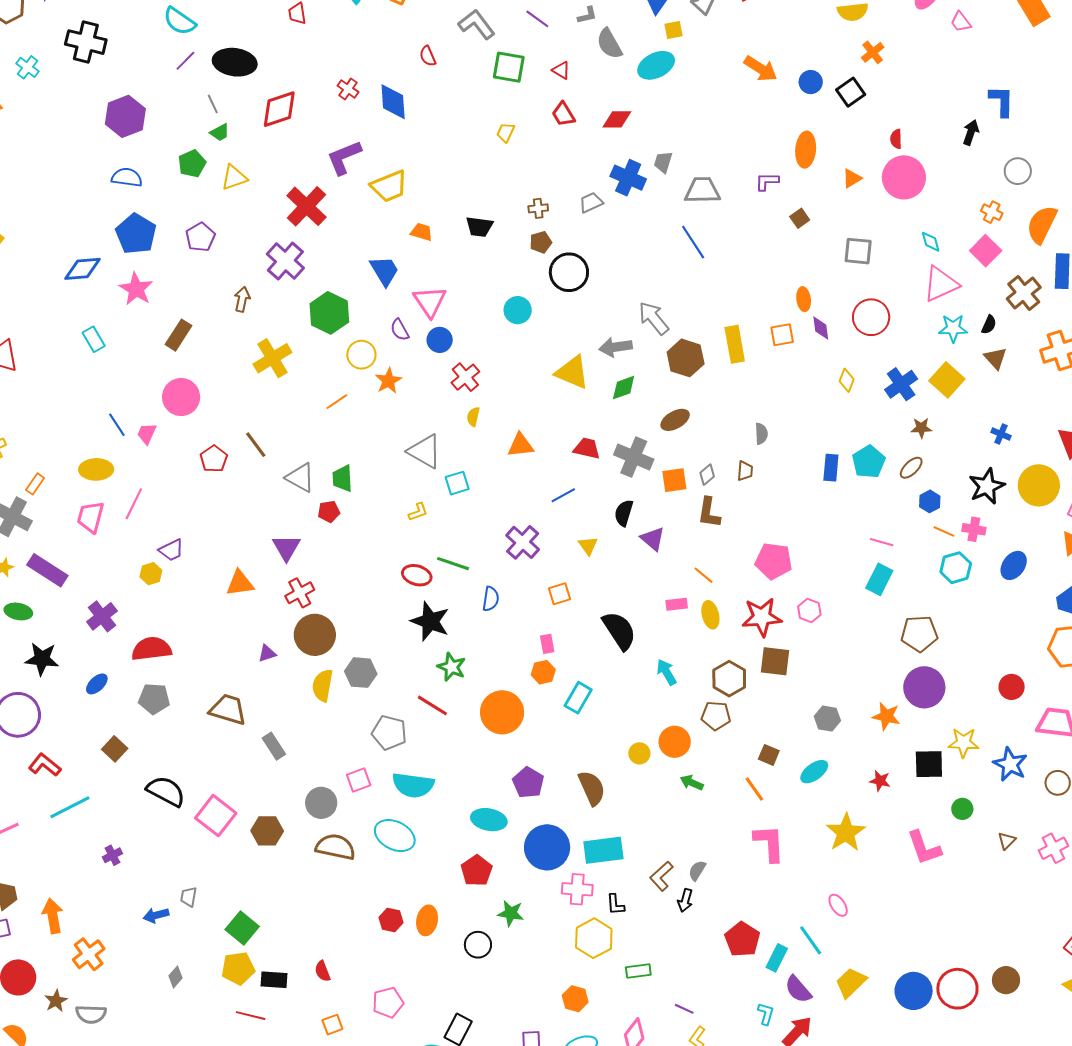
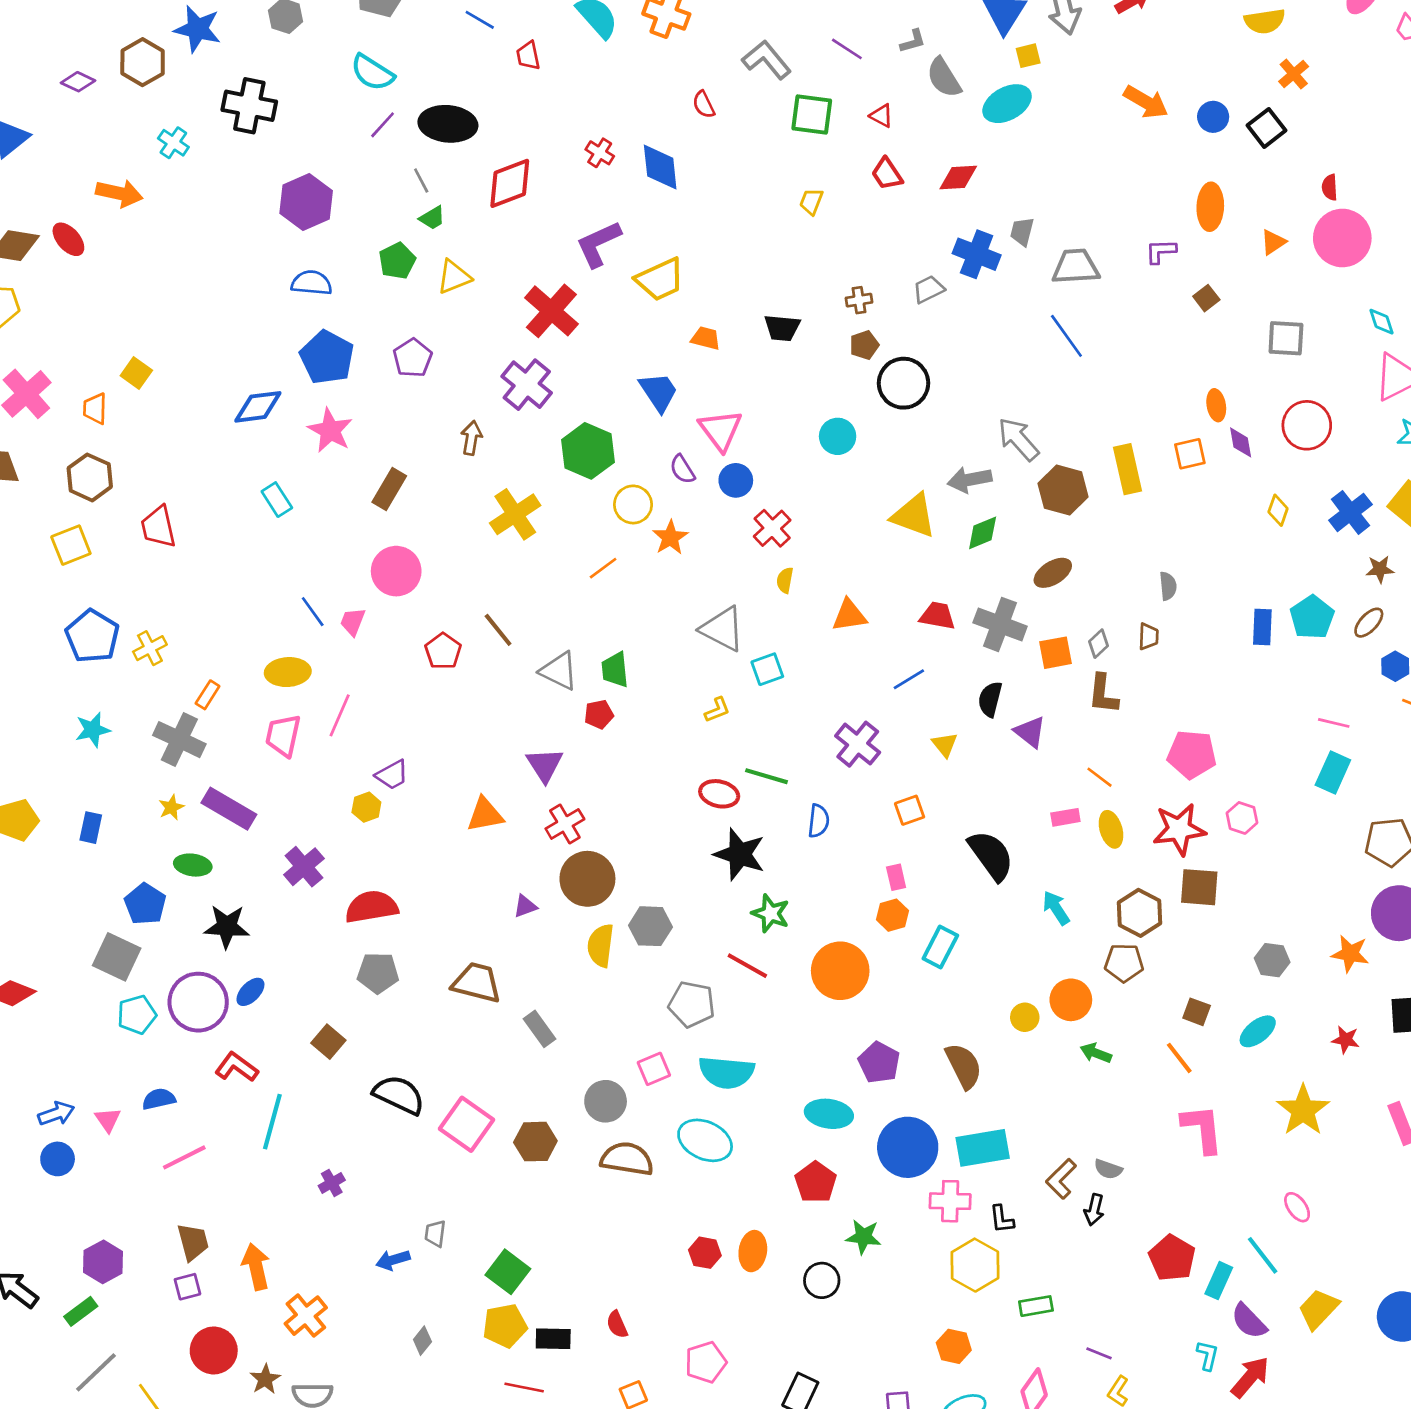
blue ellipse: (97, 684) -> (250, 992), moved
cyan line: (70, 807) -> (272, 1122), turned -45
gray semicircle: (697, 870) -> (1108, 1169), turned -100

